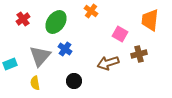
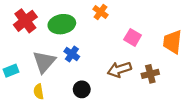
red cross: (23, 19) -> (25, 21), size x1.5
orange trapezoid: (150, 20) -> (172, 42), moved
green ellipse: (56, 22) -> (62, 24), turned 45
brown cross: (139, 54) -> (150, 74), moved

